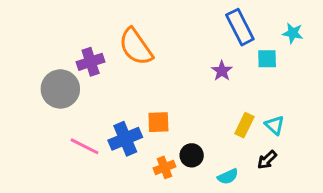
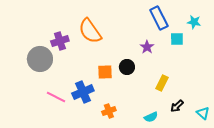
orange square: (158, 122) -> (105, 72), moved
cyan triangle: (275, 125) -> (203, 113), moved
black circle: (192, 155) -> (127, 67), moved

